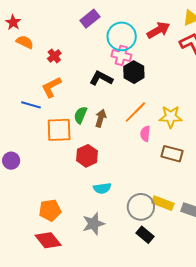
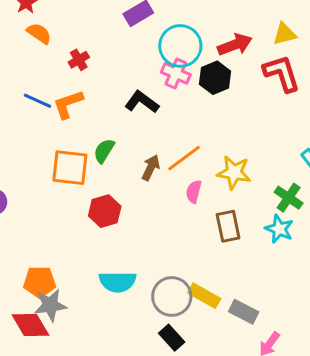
black hexagon: (134, 72) -> (215, 78), moved
blue line: (31, 105) -> (37, 101), moved
brown arrow: (101, 118) -> (151, 168), moved
brown rectangle: (172, 154) -> (228, 226), turned 55
cyan semicircle: (102, 188) -> (118, 282), moved, size x1.4
gray star: (93, 224) -> (50, 305), moved

